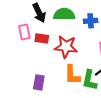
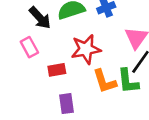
red rectangle: (42, 38) -> (57, 70), moved

